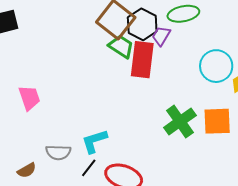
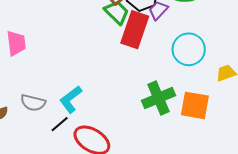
cyan circle: (216, 66) -> (189, 49), moved
cyan L-shape: (94, 141) -> (71, 99), turned -32

